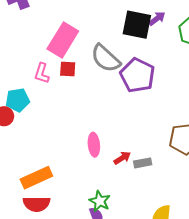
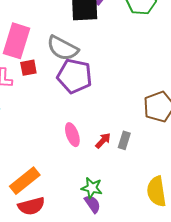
purple pentagon: (137, 75) -> (74, 76), moved
gray rectangle: (143, 163) -> (124, 140), turned -48

